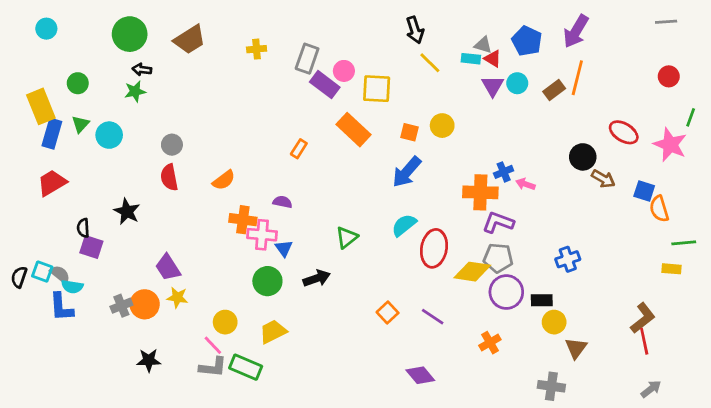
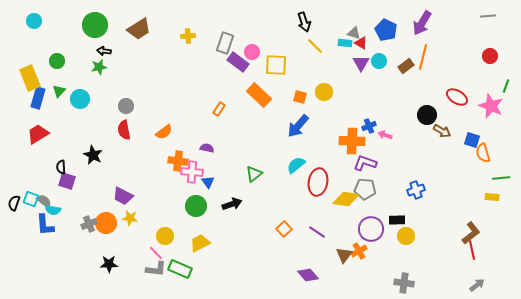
purple trapezoid: (168, 267) -> (123, 196), turned -30
purple circle: (506, 292) -> (371, 229), moved
brown triangle: (576, 348) -> (344, 255), moved

